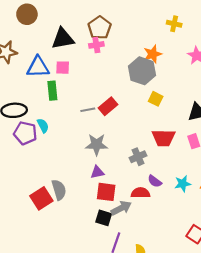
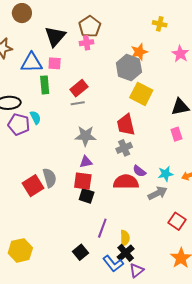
black triangle: (63, 39) -> (55, 36), turned -40
yellow square: (156, 99) -> (141, 94), size x1.6
red rectangle: (108, 106) -> (79, 88), moved
red trapezoid: (164, 138) -> (126, 125), moved, turned 75
red square: (106, 192) -> (83, 181), moved
red semicircle: (140, 193) -> (126, 182), size x1.4
gray arrow: (121, 208) -> (158, 193), moved
black square: (104, 218) -> (87, 196), moved

